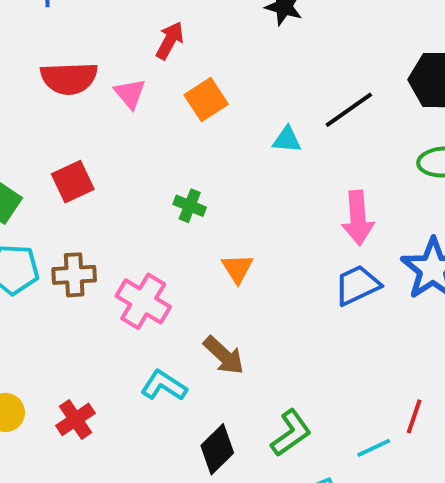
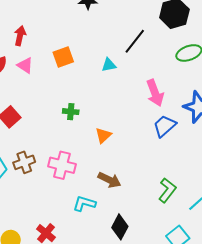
red arrow: (170, 40) -> (20, 36), moved
orange square: (206, 99) -> (63, 57), turned 30
orange triangle: (237, 268) -> (103, 135), turned 36
green L-shape: (291, 433) -> (167, 190), moved

